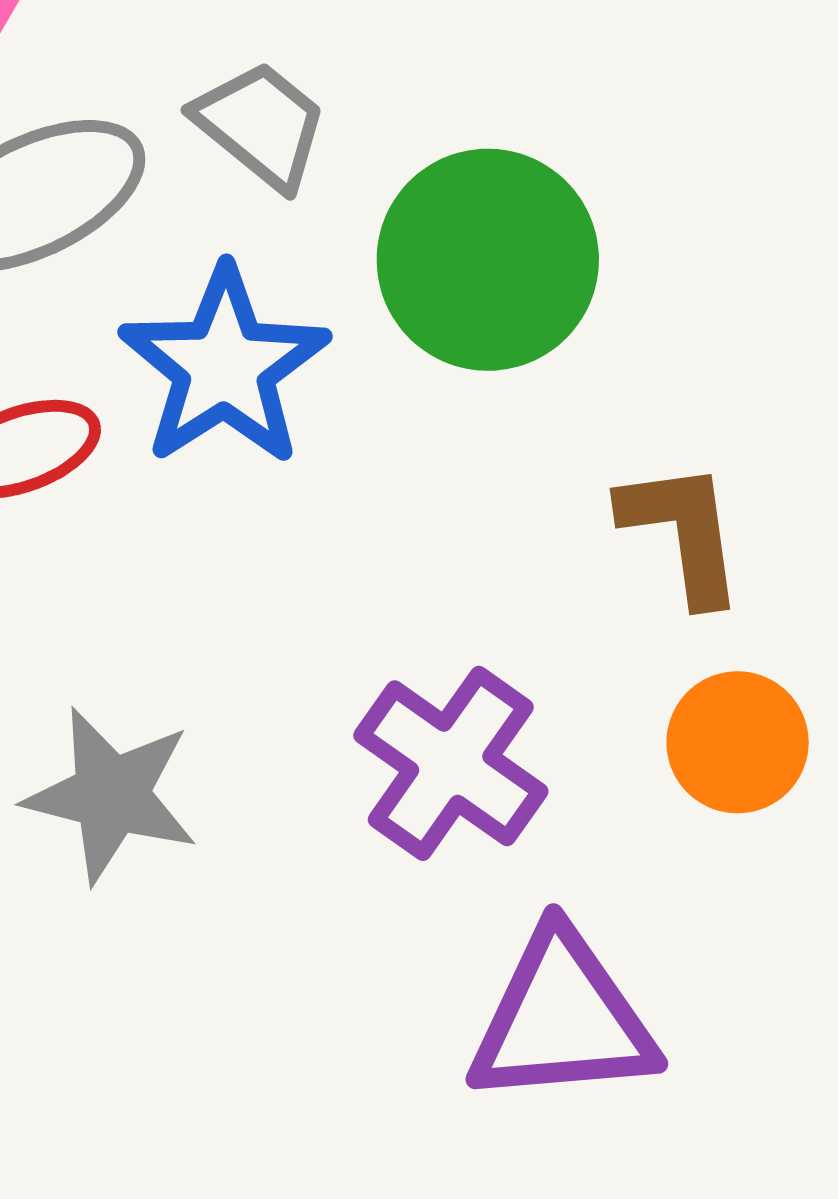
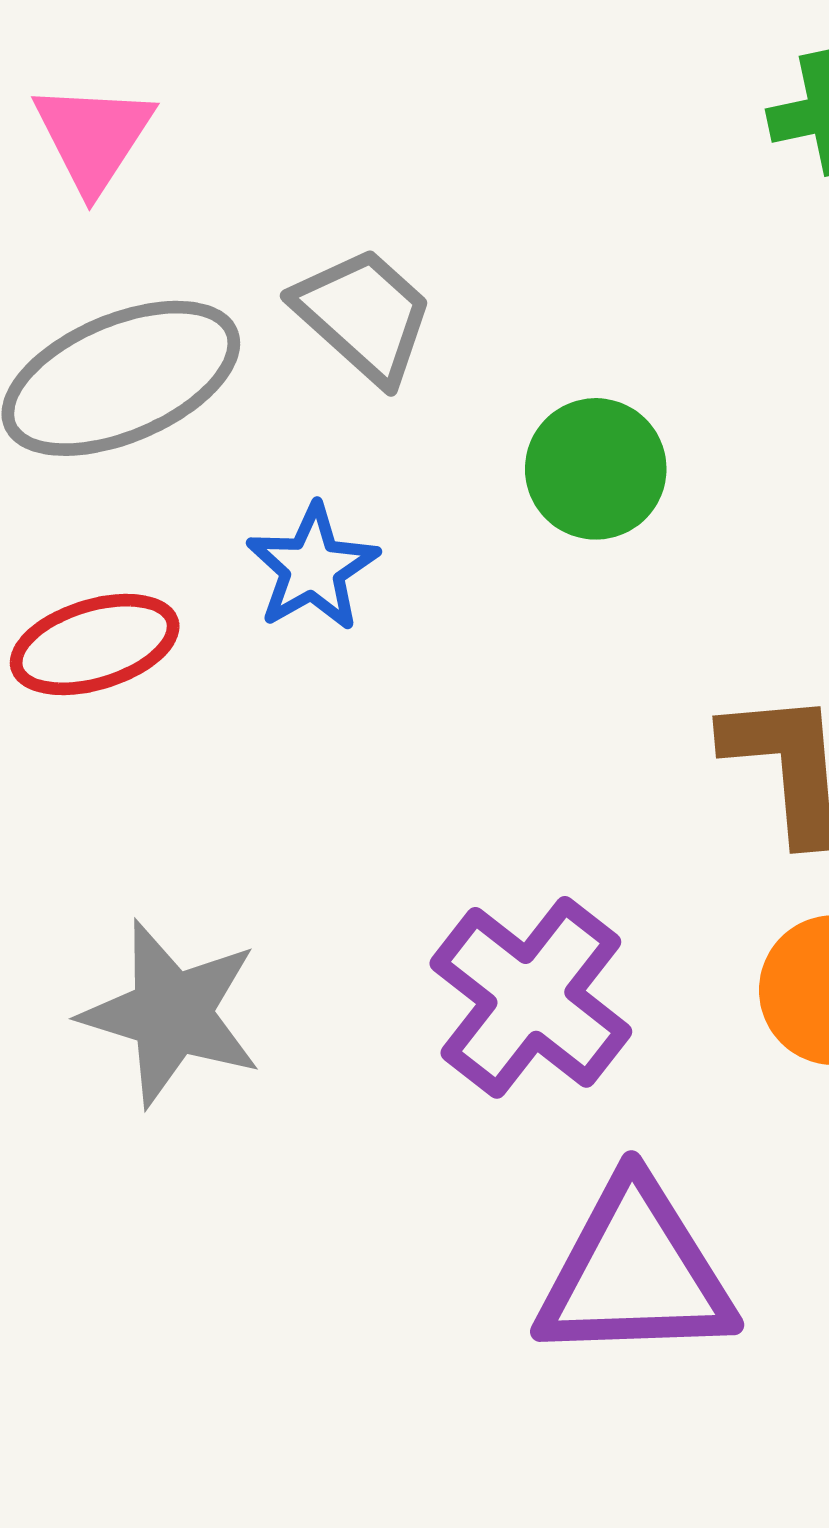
green circle: (488, 260) -> (596, 469), size x0.6
blue star: (224, 366) -> (313, 568), size x0.6

